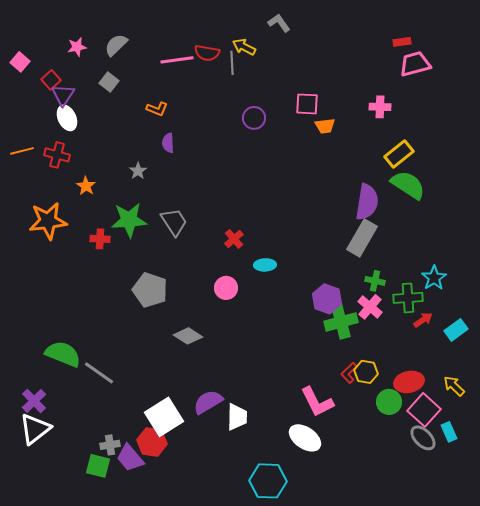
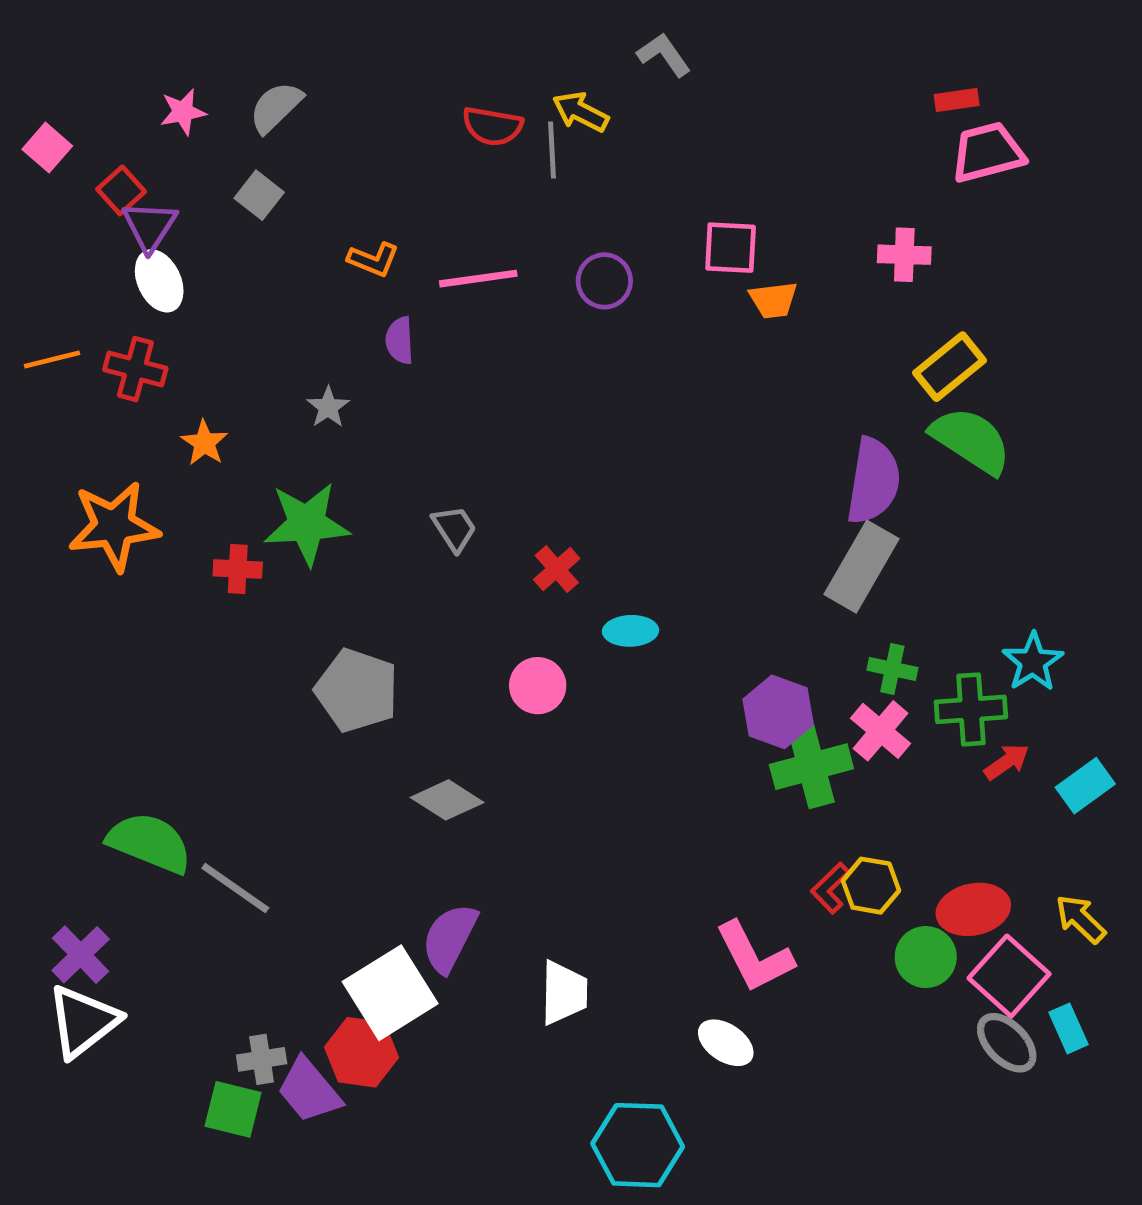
pink line: (177, 60) -> (478, 279), moved
gray trapezoid: (174, 222) -> (454, 529), moved, size x0.7
purple semicircle: (208, 402) -> (450, 938), moved, turned -32
white ellipse: (305, 438) -> (726, 1043), size x0.7

